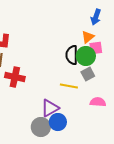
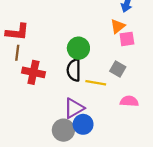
black semicircle: (72, 55) -> (74, 70), moved
green circle: (86, 56) -> (78, 48), moved
gray square: (88, 74) -> (118, 69), turned -32

